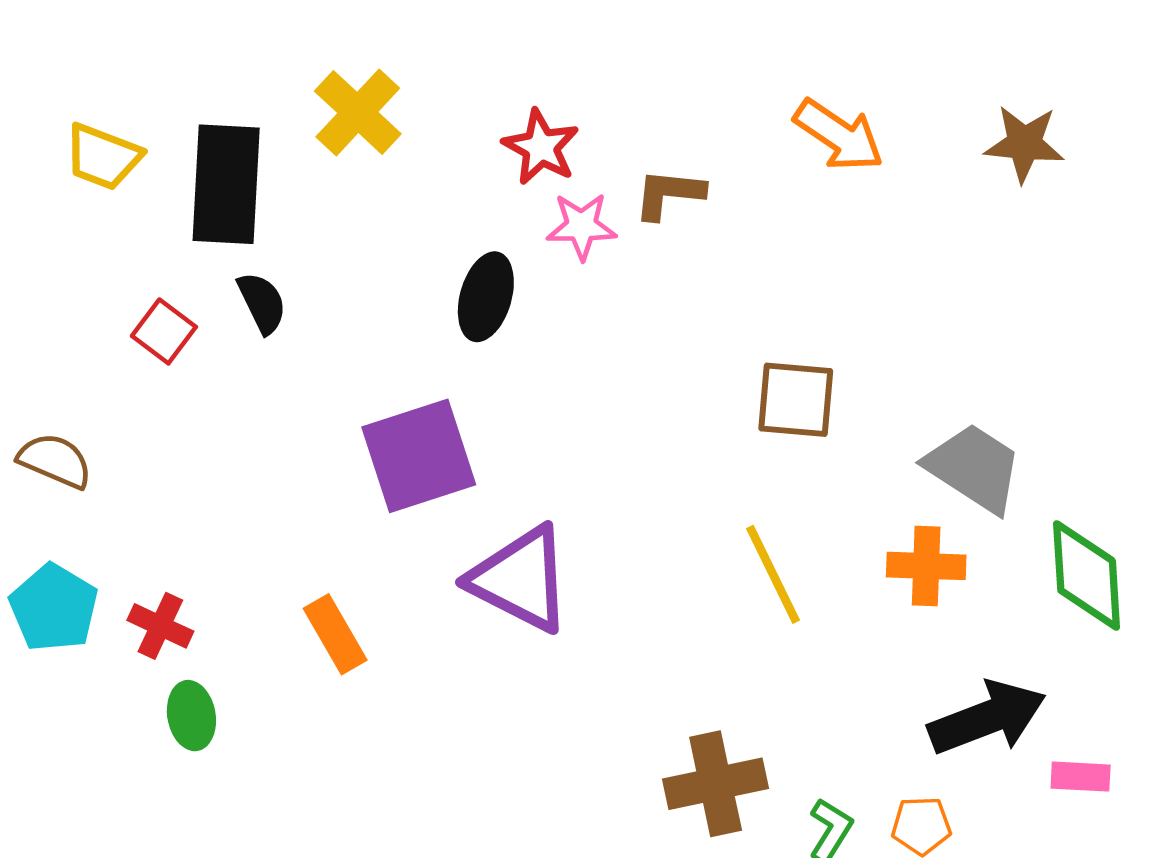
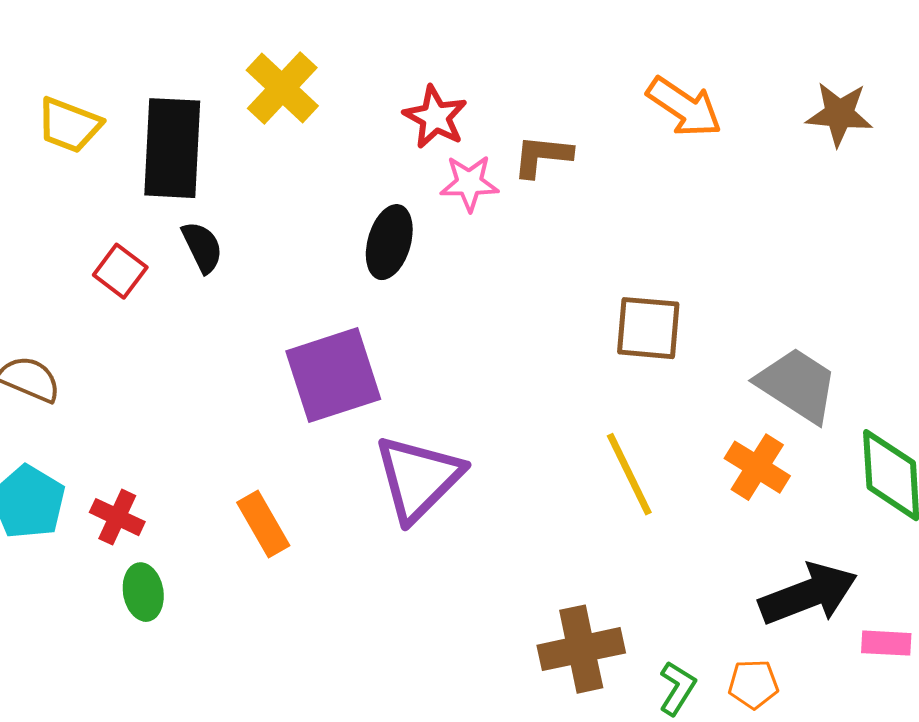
orange cross: (926, 566) -> (757, 467), turned 30
purple triangle: (521, 579) -> (418, 478), turned 48

